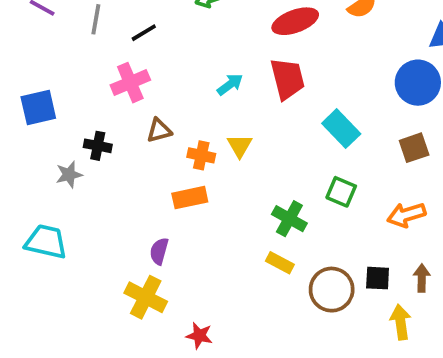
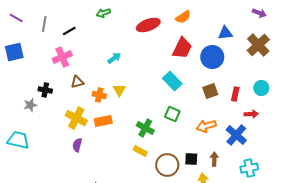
red trapezoid: (288, 79) -> (182, 48), moved, turned 40
blue square: (38, 107) -> (14, 52), moved
orange rectangle: (190, 198) -> (103, 121), moved
yellow cross: (146, 297) -> (76, 118), moved

